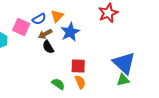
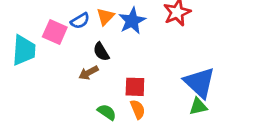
blue star: (70, 32) -> (132, 21), moved
brown arrow: (45, 34) -> (89, 73), moved
black semicircle: (48, 47) -> (101, 52), moved

